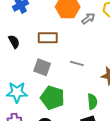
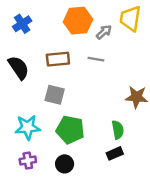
black semicircle: (14, 42) -> (19, 68), size x1.5
gray line: (77, 63) -> (96, 59), moved

